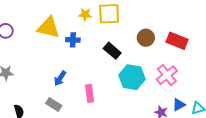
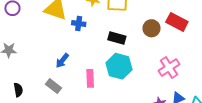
red rectangle: (177, 41) -> (177, 22), moved
black rectangle: (112, 51) -> (117, 38), turned -30
cyan hexagon: (132, 77) -> (119, 66), moved

